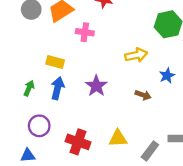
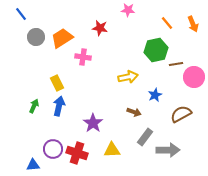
yellow rectangle: (55, 62) -> (57, 83), turned 49
purple star: (96, 86) -> (93, 123), moved
purple circle: (39, 126) -> (53, 149), moved
gray rectangle: (150, 151) -> (145, 137), moved

